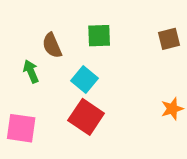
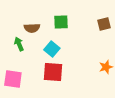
brown semicircle: (52, 45) -> (32, 28), turned -70
red square: (86, 117) -> (53, 72), turned -30

